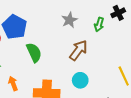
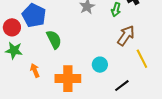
brown arrow: (78, 50) -> (126, 36), moved

